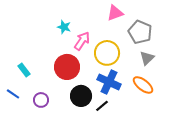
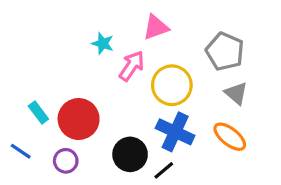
pink triangle: (115, 13) -> (156, 27), moved
gray triangle: (147, 58) -> (236, 93), turned -35
red circle: (67, 67) -> (79, 119), moved

